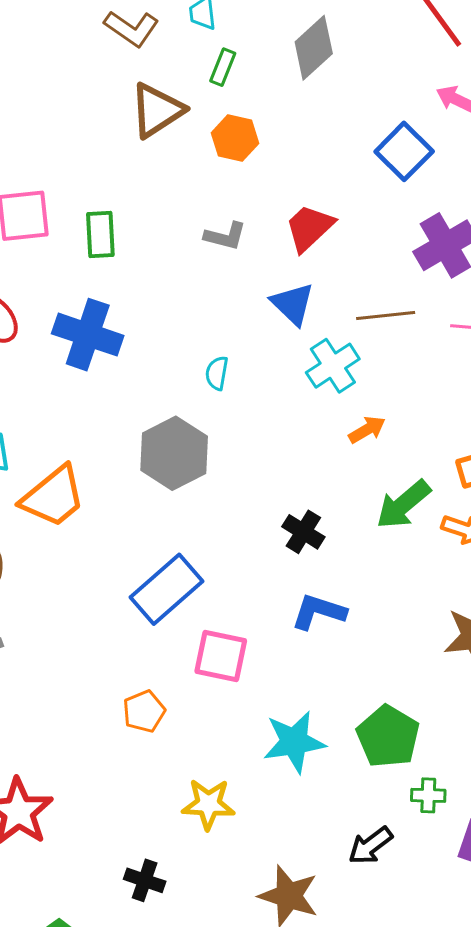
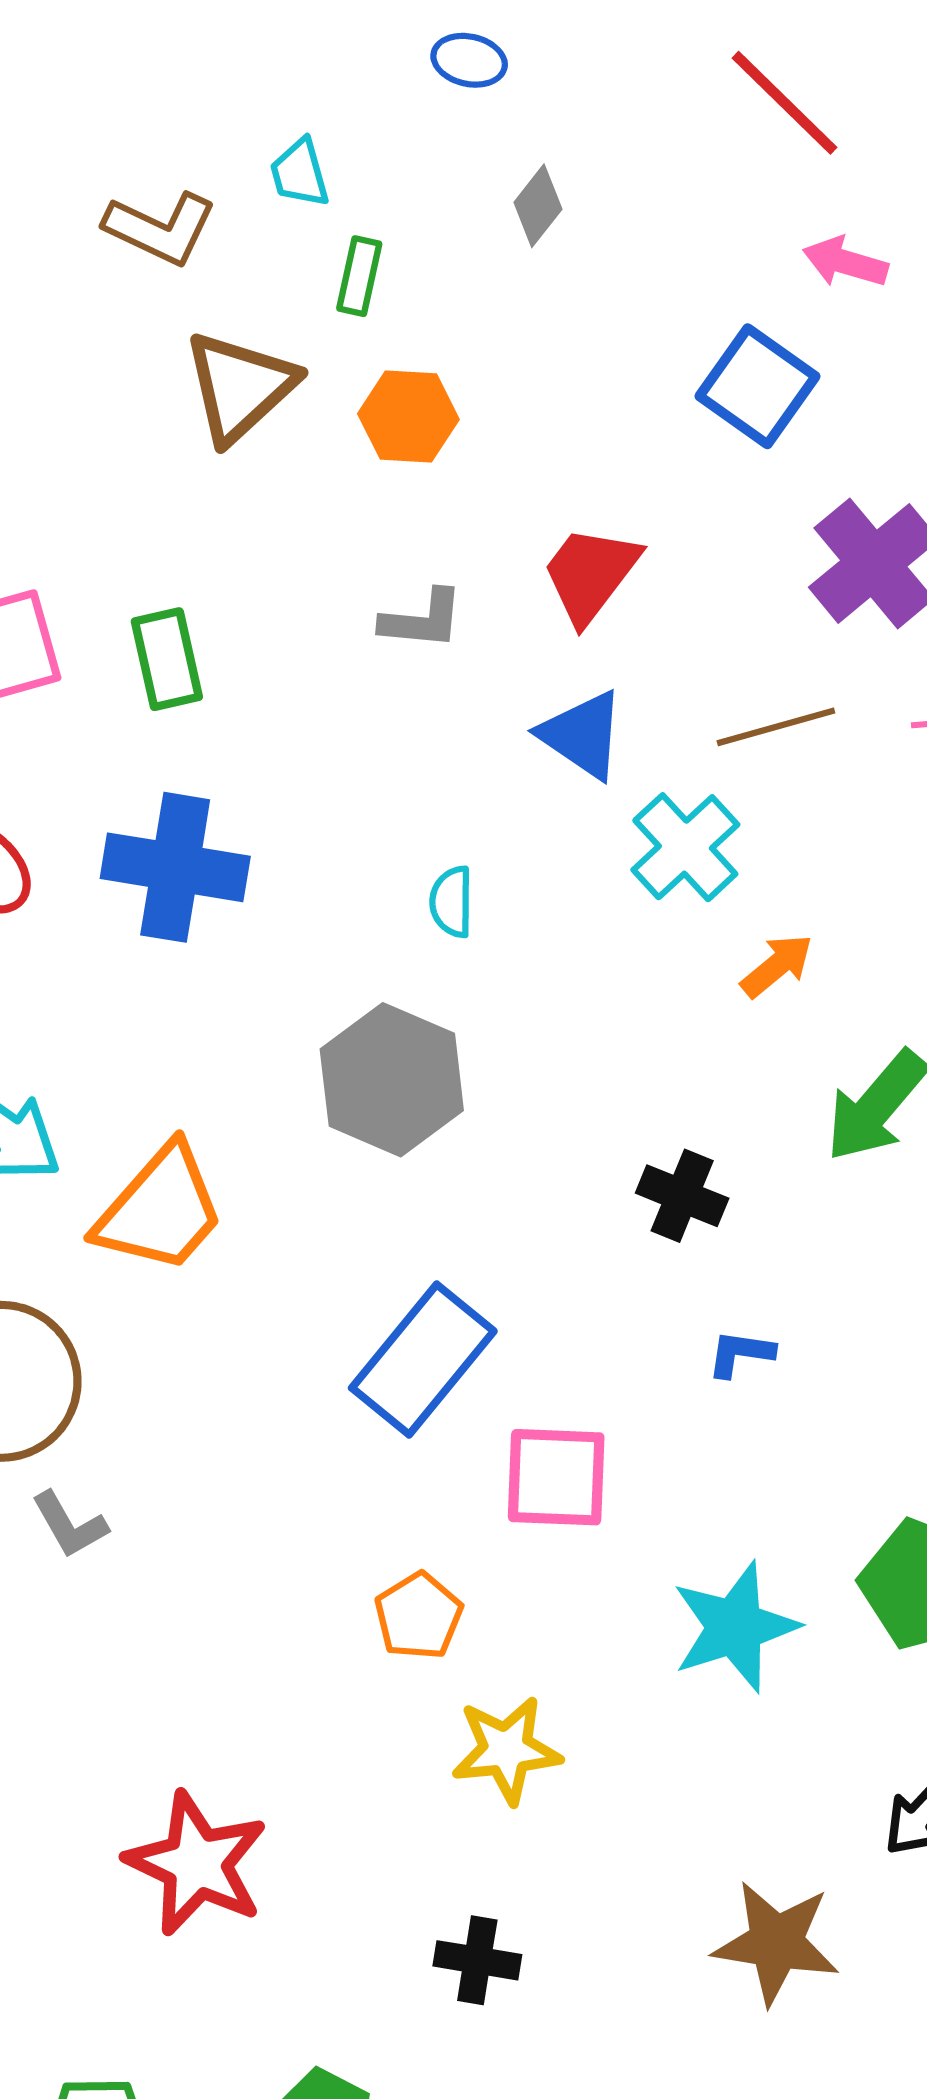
gray diamond: (314, 48) -> (538, 206), size x0.6
blue L-shape: (319, 612) -> (740, 1353), size x0.6
yellow star: (208, 804) -> (506, 1750), moved

